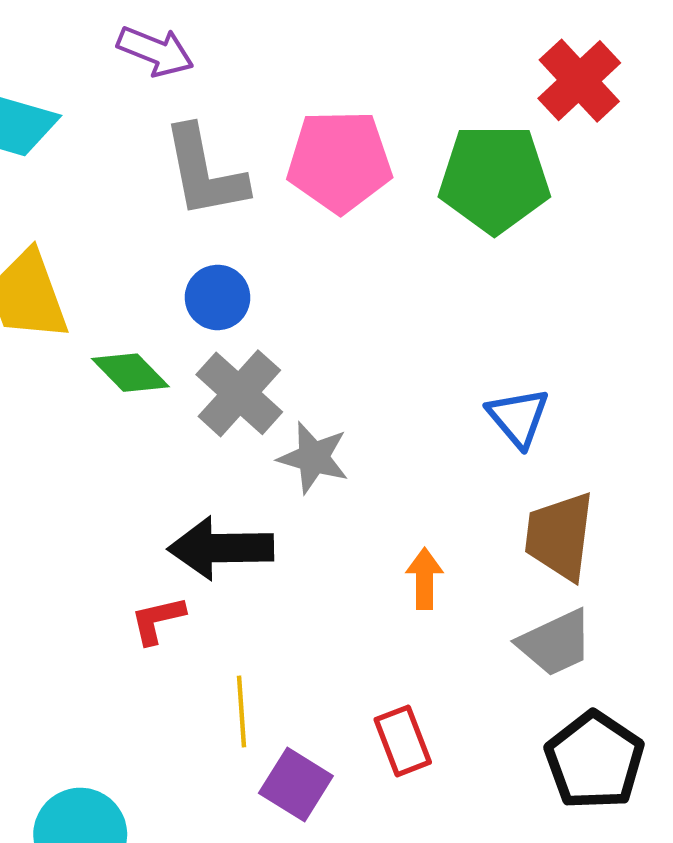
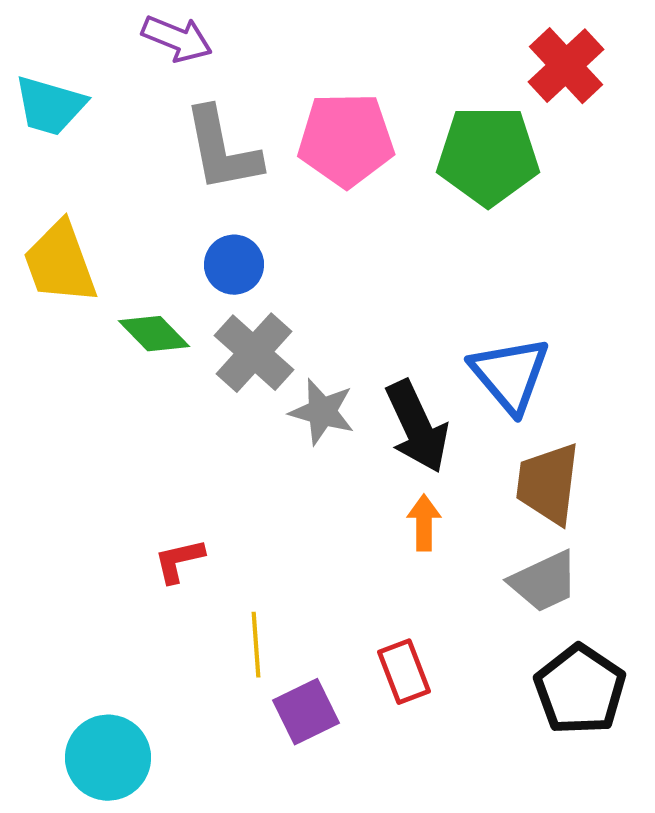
blue triangle: (518, 417) -> (510, 375), size x1.4
black arrow: (221, 548) -> (417, 427), moved, turned -114
purple square: (296, 785) -> (306, 712), turned 32

